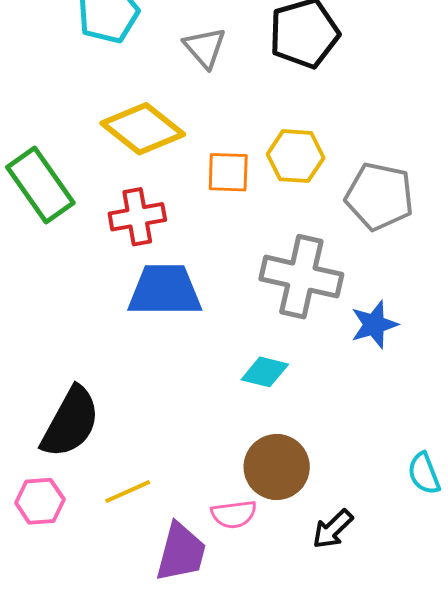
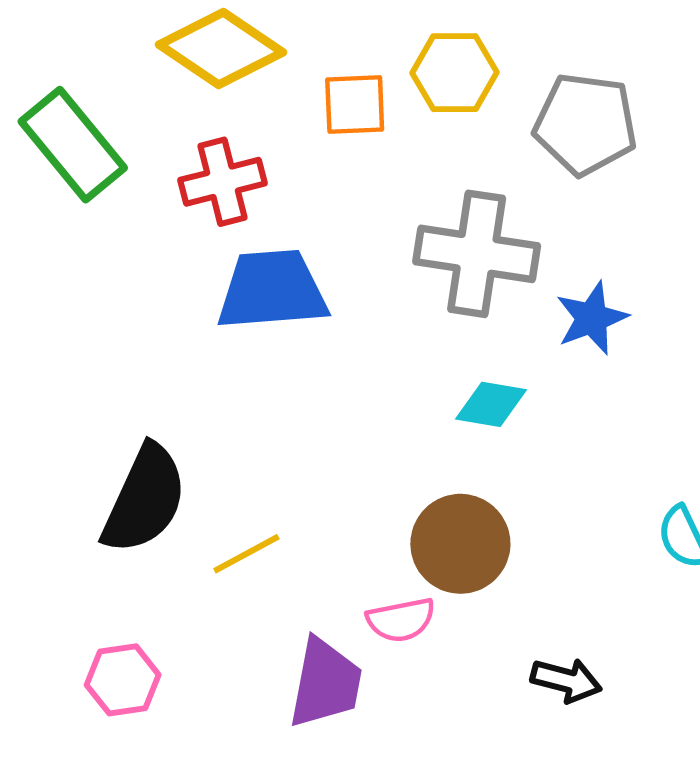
cyan diamond: (265, 372) -> (491, 404), moved
yellow line: (128, 492) -> (246, 554), moved
pink hexagon: (40, 501) -> (123, 680), moved
black arrow: (333, 529) -> (566, 680), moved, turned -117

